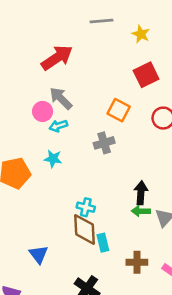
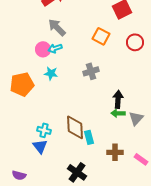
pink circle: (43, 111) -> (43, 49), moved
gray cross: (104, 143) -> (91, 71), moved
cyan cross: (86, 207) -> (44, 130), moved

